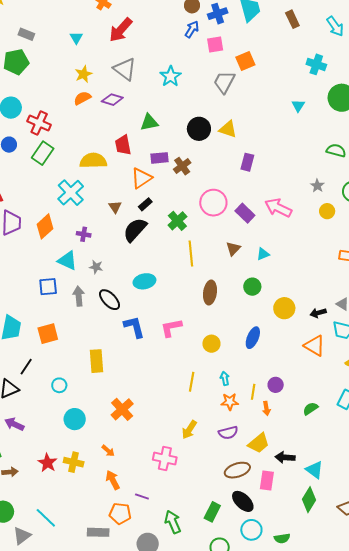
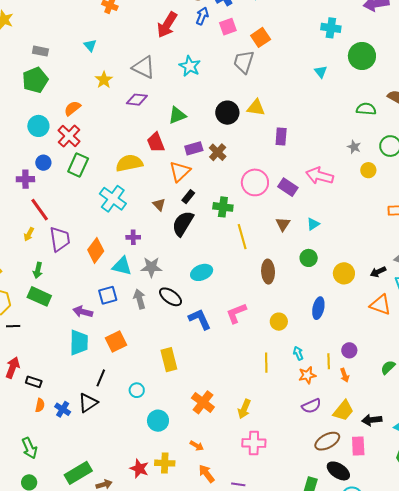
red arrow: (121, 30) -> (167, 25), moved
orange semicircle: (82, 98) -> (72, 108), moved
red cross: (39, 123) -> (69, 136), turned 30
green cross: (177, 221) -> (223, 207), turned -30
orange diamond: (45, 226) -> (96, 250), moved
gray star: (96, 267) -> (151, 267), size x1.5
purple arrow: (14, 424) -> (83, 312), moved
yellow arrow: (189, 430) -> (244, 409), moved

